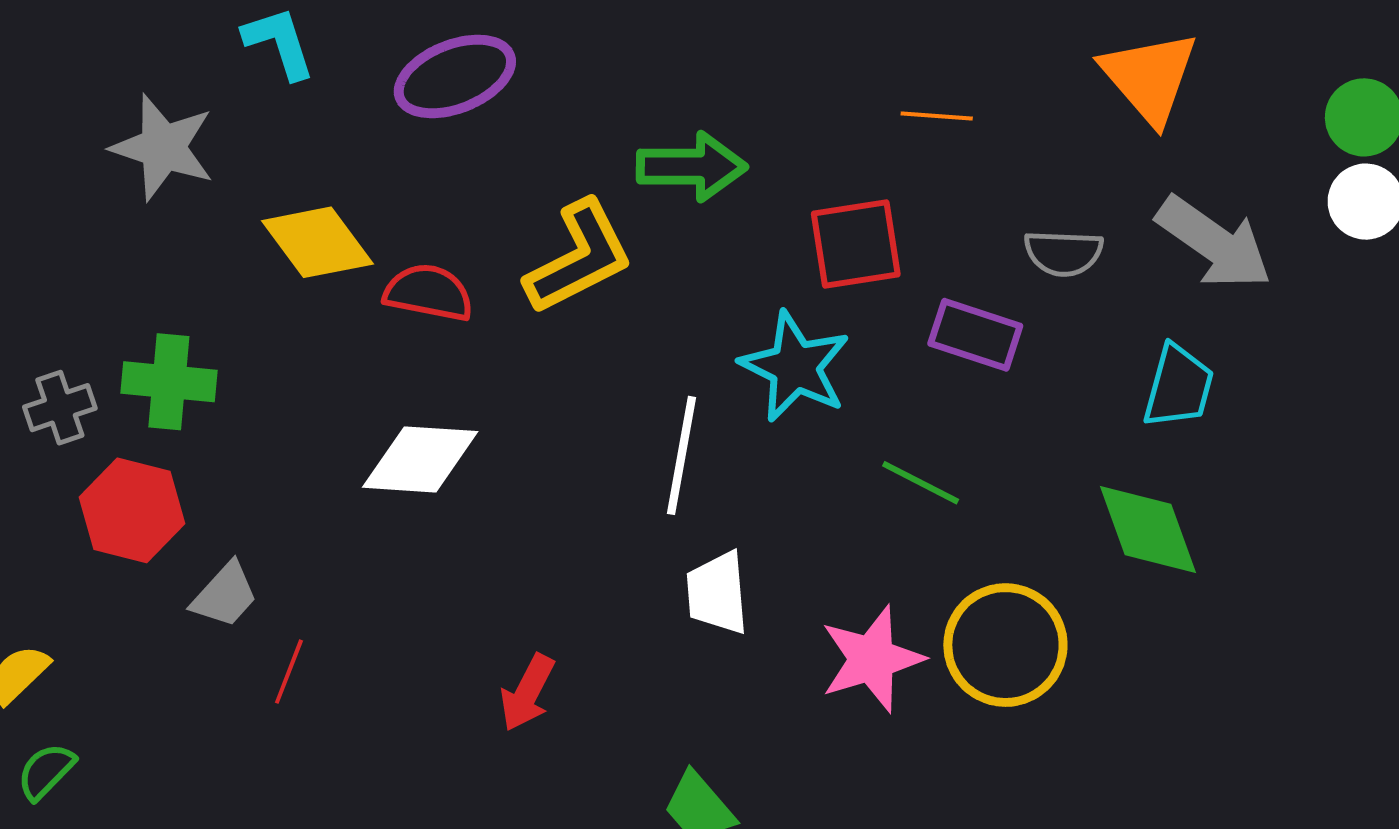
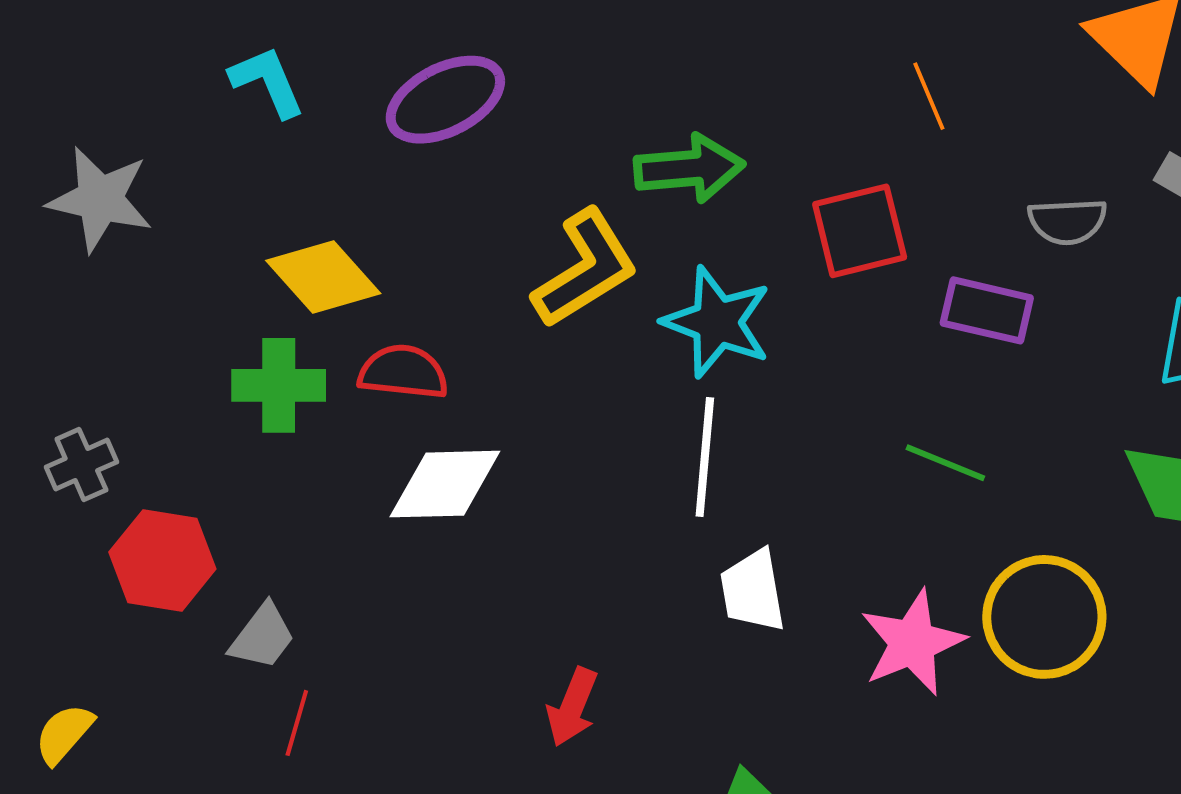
orange line: (937, 116) -> (929, 96), turned 68
gray star: (163, 147) -> (100, 199), moved
red semicircle: (429, 293) -> (403, 372), moved
cyan star: (795, 367) -> (717, 322), moved
green cross: (169, 382) -> (279, 385), moved
red line: (289, 672) -> (297, 723), moved

